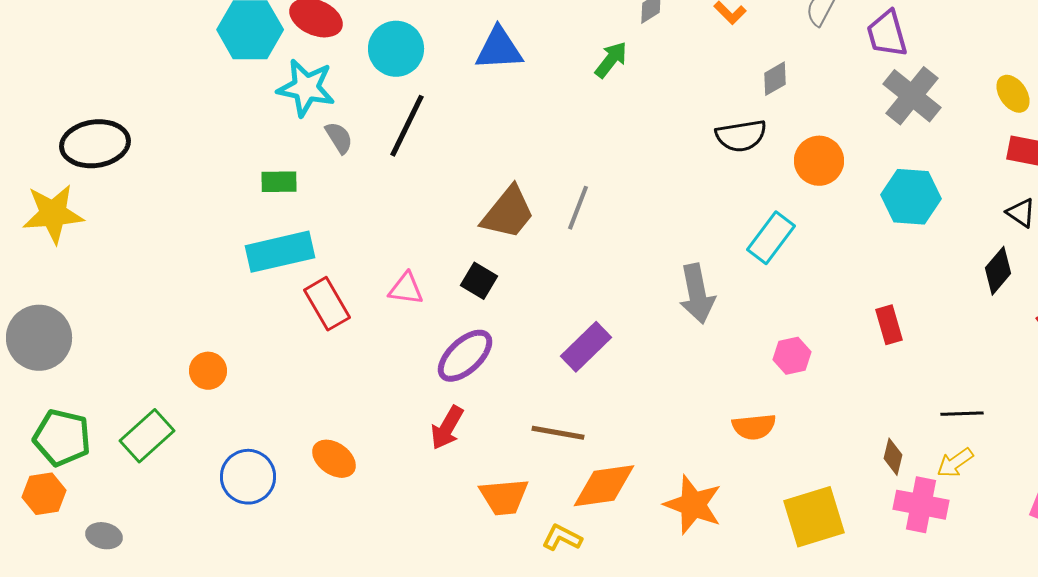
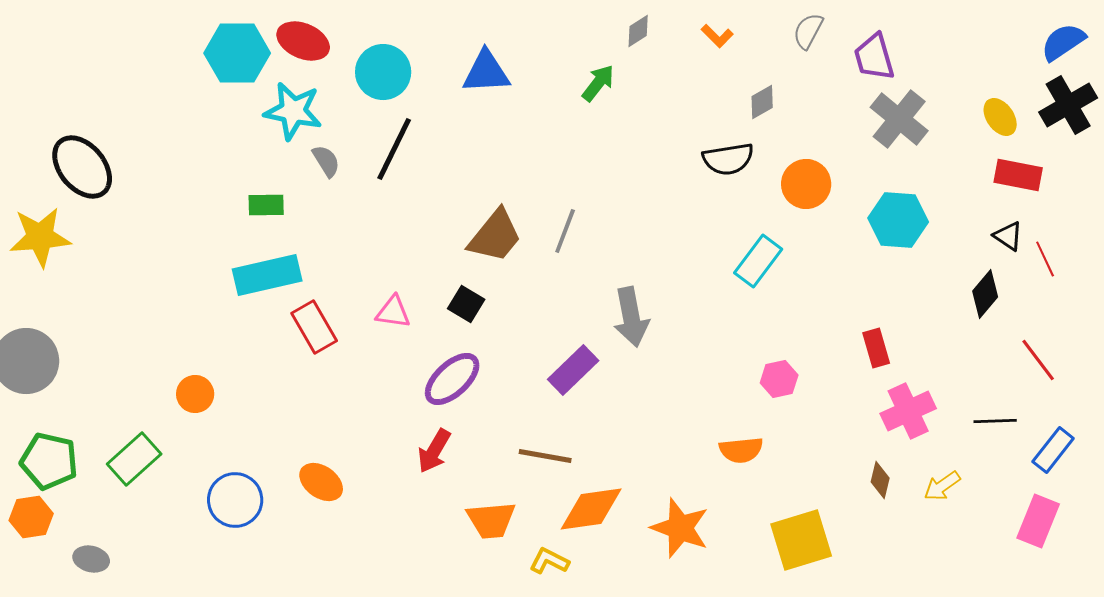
black ellipse: (95, 144) -> (82, 167), turned 58
gray arrow: (697, 294) -> (631, 317), moved
black line: (962, 414) -> (995, 421), moved
pink cross: (921, 505) -> (908, 411), moved, turned -36

